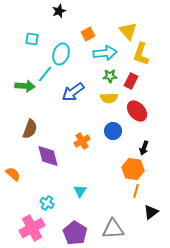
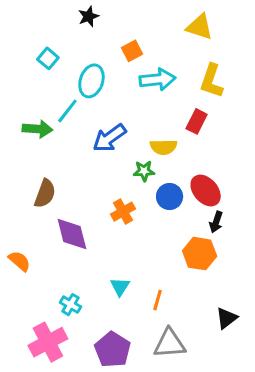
yellow triangle: (128, 31) -> (200, 27), moved, turned -30
cyan square: (32, 39) -> (48, 58), turned 32
green star: (110, 76) -> (144, 171), moved
red ellipse: (137, 111) -> (206, 191), moved
orange line: (136, 191) -> (158, 300), moved

